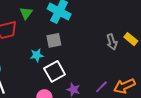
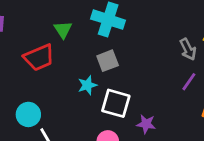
white square: (55, 71) -> (116, 103), turned -35
purple line: (101, 87) -> (189, 82), moved

